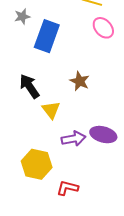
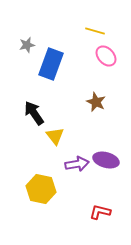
brown star: (80, 81) -> (96, 102), moved
red L-shape: (67, 188) -> (100, 212), moved

